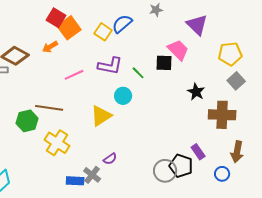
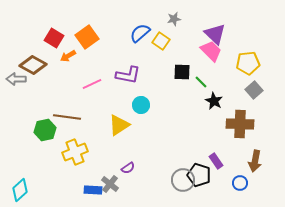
red square: (56, 18) -> (54, 38), moved
yellow square: (103, 32) -> (161, 41), moved
pink trapezoid: (178, 50) -> (211, 51), moved
green line: (138, 73) -> (201, 82), moved
yellow cross: (57, 143) -> (75, 152), turned 35

